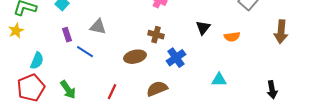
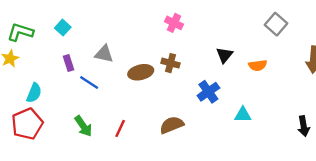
brown ellipse: (135, 57) -> (141, 72), moved
blue cross: (176, 58) -> (208, 92), moved
green arrow: (68, 90) -> (83, 126), moved

